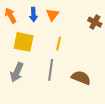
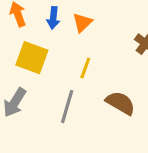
brown semicircle: (81, 78) -> (120, 103), moved

